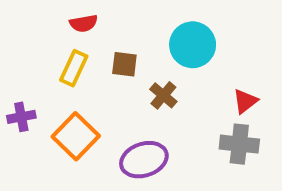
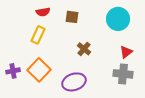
cyan circle: (193, 45) -> (118, 19), moved
brown square: (124, 64) -> (72, 17), moved
purple cross: (21, 117) -> (13, 71), moved

